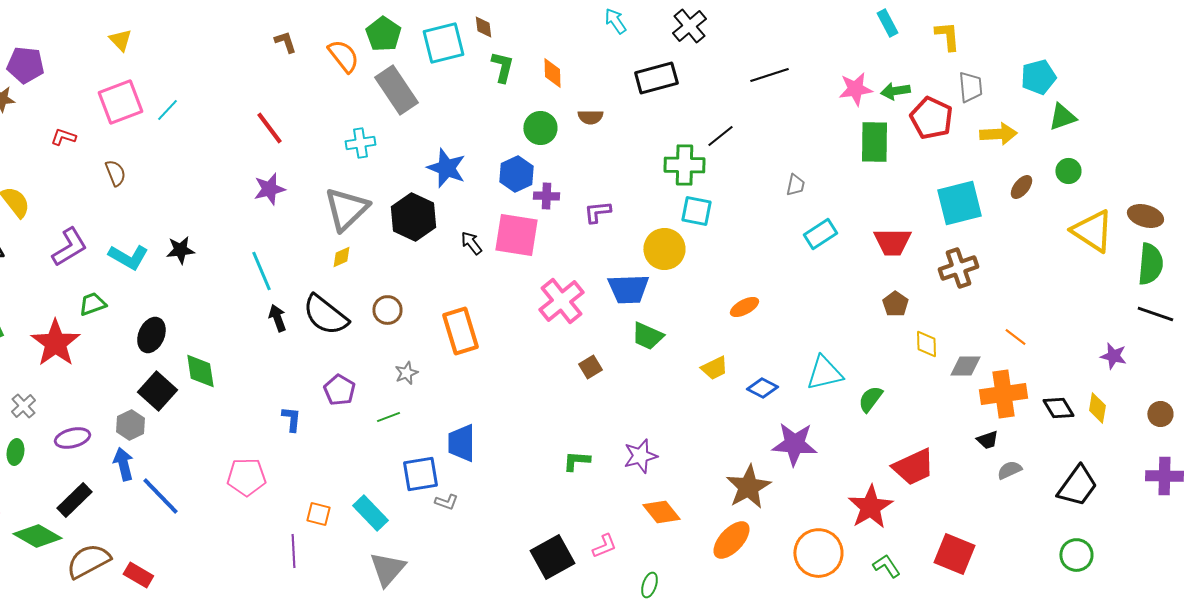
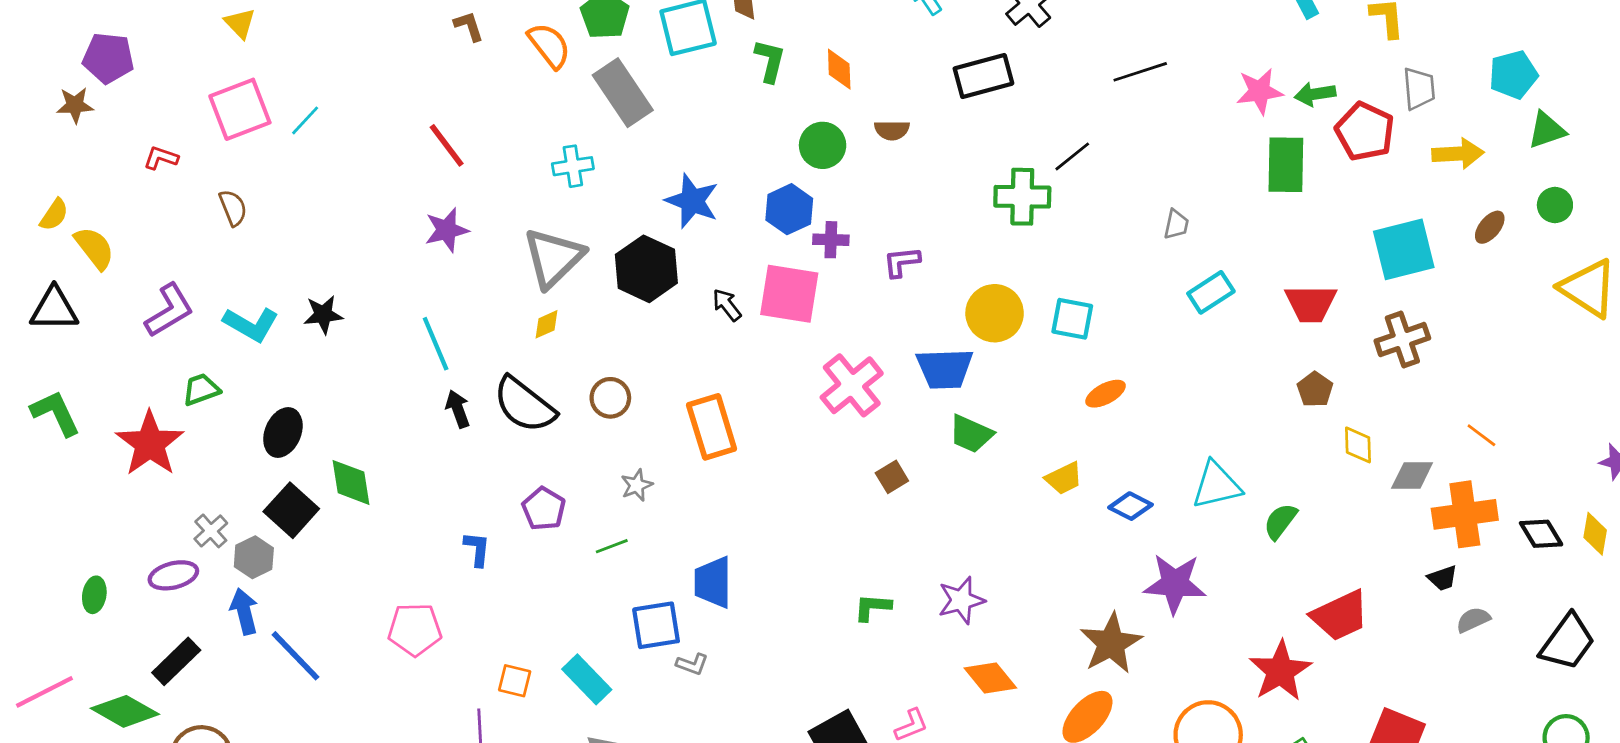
cyan square: (696, 211) -> (1072, 319), moved
gray cross: (23, 406) -> (211, 531), moved

